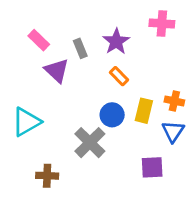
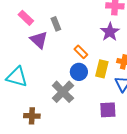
purple star: (116, 42) -> (110, 32), moved
orange rectangle: (119, 76) -> (81, 52), moved
cyan triangle: (26, 122) -> (17, 77), turned 45

